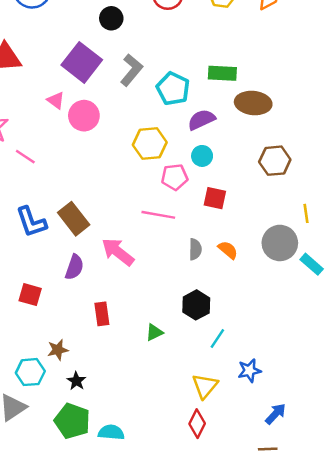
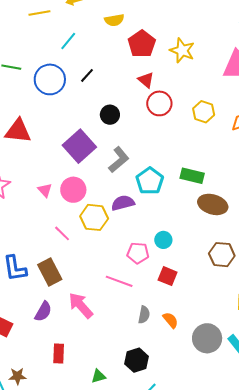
pink triangle: (56, 100) -> (45, 190), moved
purple semicircle: (201, 120) -> (123, 203), moved
yellow hexagon: (150, 144) -> (94, 217), moved
pink line: (25, 157) -> (62, 233), moved
gray circle: (280, 243) -> (207, 338), moved

